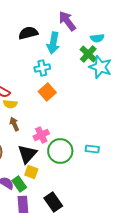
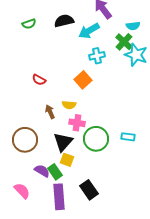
cyan arrow: (53, 43) -> (89, 31), turned 50
cyan cross: (42, 68) -> (97, 56), moved
yellow semicircle: (10, 104) -> (69, 105), moved
pink cross: (41, 135) -> (77, 123), turned 35

